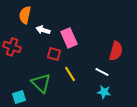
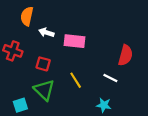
pink rectangle: (69, 38) -> (75, 41), turned -60
red square: (54, 54) -> (43, 64), moved
cyan star: (104, 92) -> (104, 105), moved

